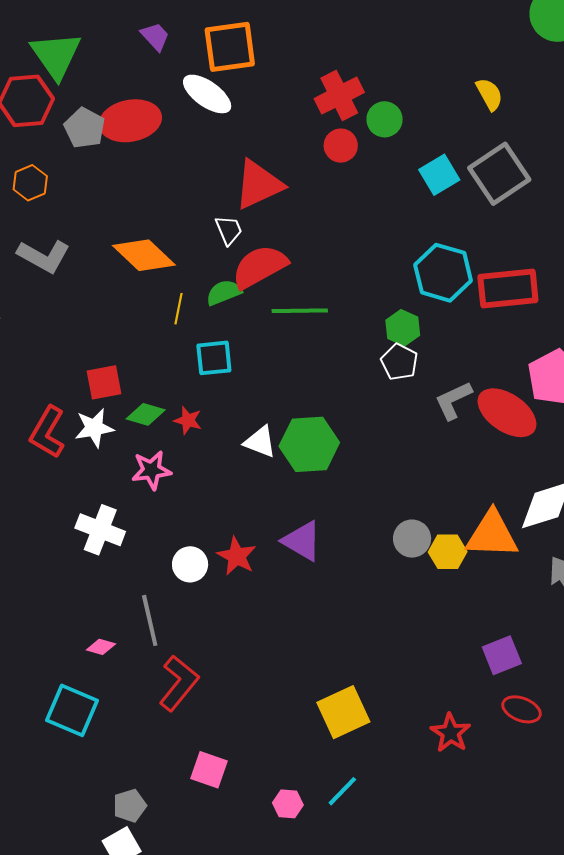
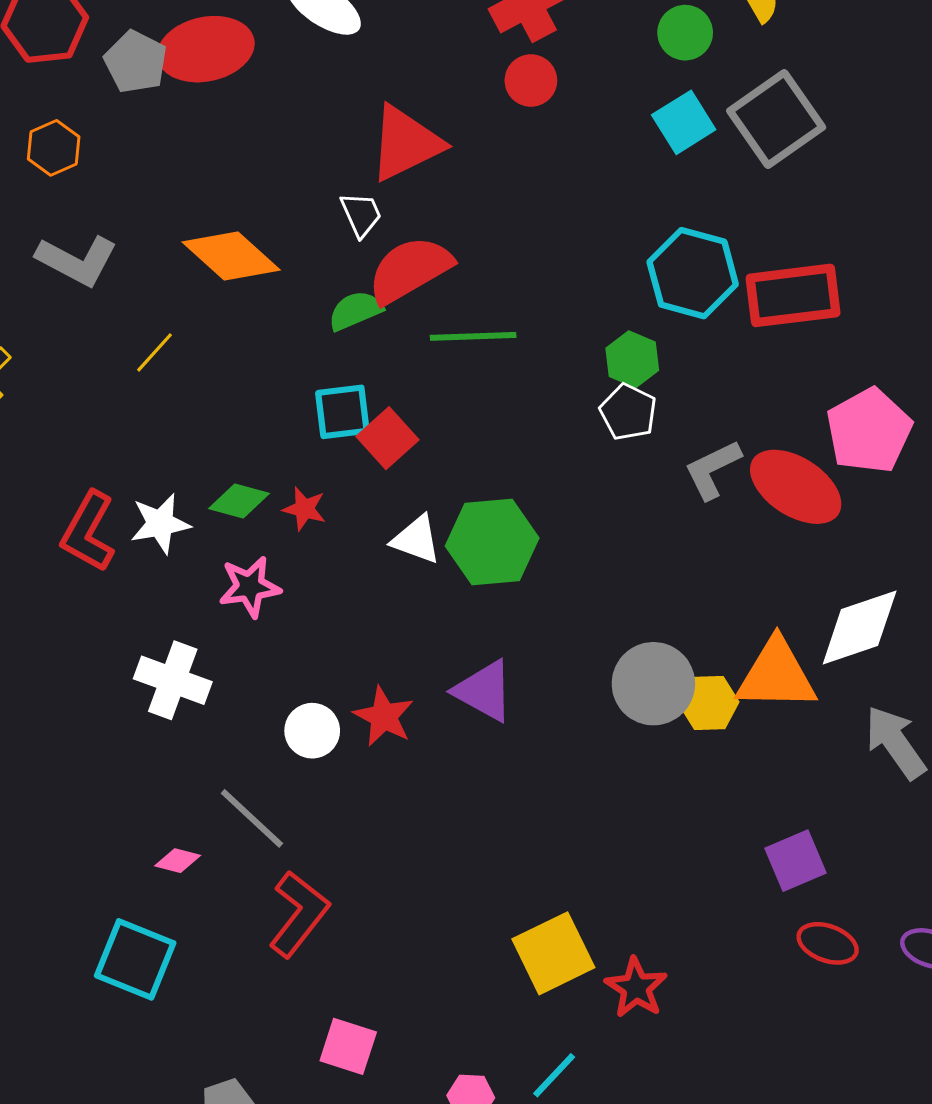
green circle: (385, 119) -> (685, 33), moved
yellow line: (179, 309) -> (154, 352), moved, turned 32
red square: (104, 382) -> (388, 438), moved, turned -30
gray circle: (412, 539) -> (653, 684), size x1.4
gray line: (150, 620) -> (252, 818), turned -33
red star: (451, 733) -> (636, 988), moved

